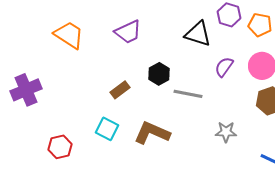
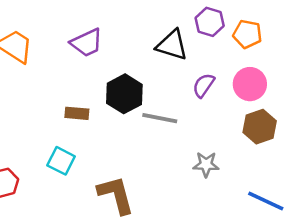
black hexagon: (159, 74) -> (124, 94), size x1.4
brown rectangle: (120, 90) -> (77, 113), turned 42
brown L-shape: (152, 133) -> (116, 195), moved, turned 51

